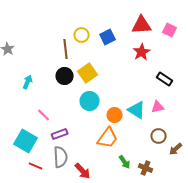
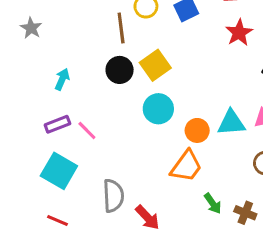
cyan triangle: (137, 110) -> (231, 123), turned -36
purple rectangle: (60, 134) -> (57, 124), moved
red line: (36, 166) -> (57, 221), moved

